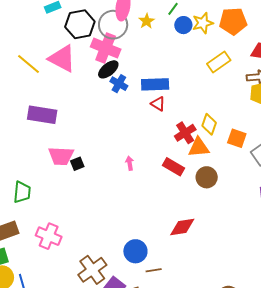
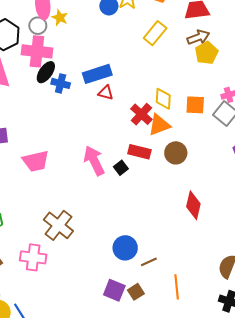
yellow star: (147, 21) -> (60, 18), moved
gray circle: (113, 25) -> (38, 26), size x0.6
pink trapezoid: (61, 156) -> (36, 161), moved
pink arrow: (130, 163) -> (94, 161), size x2.0
black square: (77, 164) -> (121, 168), moved
red diamond: (182, 227) -> (193, 205), moved, turned -52
brown cross: (92, 270) -> (58, 225), moved

